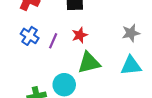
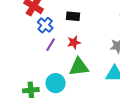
blue cross: (30, 36) -> (45, 25), moved

